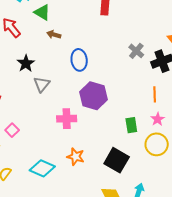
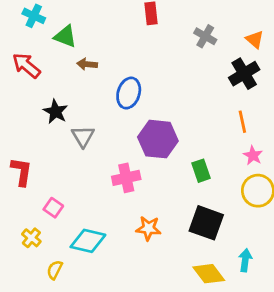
gray cross: (136, 51) -> (205, 36), moved
blue ellipse: (79, 60) -> (129, 93), turned 35
green rectangle: (131, 125) -> (201, 171), moved
cyan diamond: (42, 168) -> (88, 241), moved

